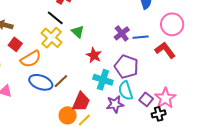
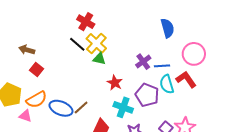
green triangle: (78, 32) -> (99, 59), turned -32
yellow cross: (51, 38) -> (96, 43), moved
orange semicircle: (31, 59) -> (36, 100), moved
cyan semicircle: (126, 91) -> (167, 84), moved

